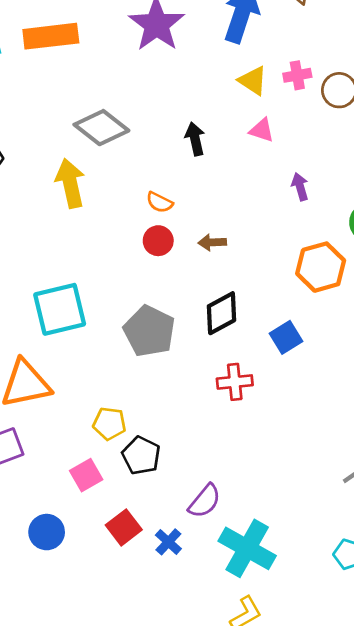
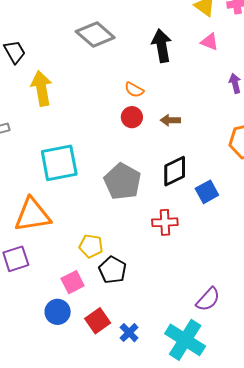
black arrow: (195, 139) -> (162, 46), size x1.4
yellow arrow: (70, 183) -> (41, 88), moved
blue square: (286, 337) -> (207, 192), moved
red cross: (235, 382) -> (165, 222), moved
purple semicircle: (205, 501) -> (208, 299), moved
blue circle: (47, 532) -> (58, 312), moved

